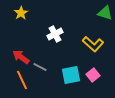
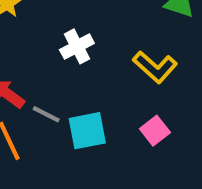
cyan square: (71, 75) -> (87, 131), moved

